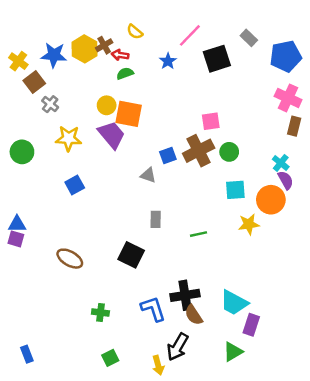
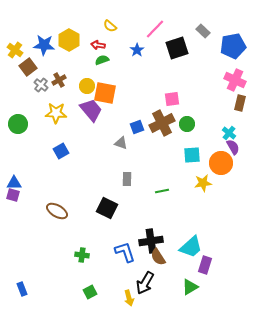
brown cross: (104, 45) -> (59, 80), moved
cyan trapezoid: (234, 303) -> (191, 247), turned -70

